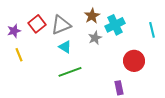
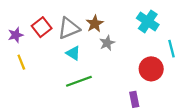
brown star: (92, 16) -> (95, 24), moved
cyan cross: (115, 25) -> (148, 21), moved, turned -30
cyan line: (152, 30) -> (171, 49), moved

